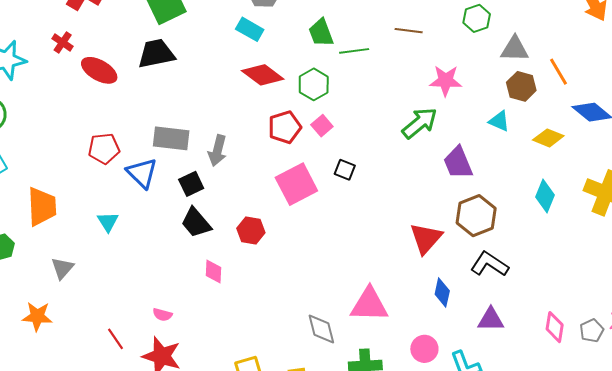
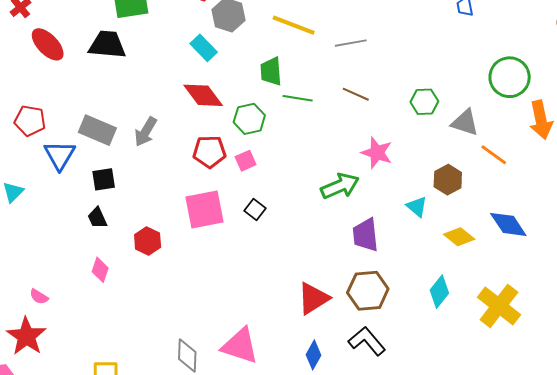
gray triangle: (515, 49) -> (465, 122), moved
orange line: (559, 72) -> (494, 155), moved, turned -40
gray arrow: (217, 151) -> (146, 132), moved
black trapezoid: (196, 223) -> (97, 218), size x0.7

